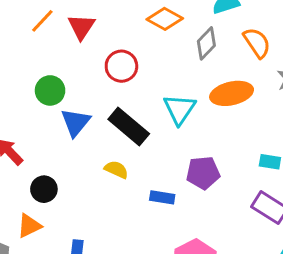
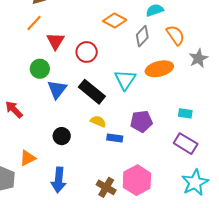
red triangle: (81, 27) -> (55, 41), moved
yellow semicircle: (116, 169) -> (98, 121), moved
black circle: (44, 189) -> (62, 136), moved

